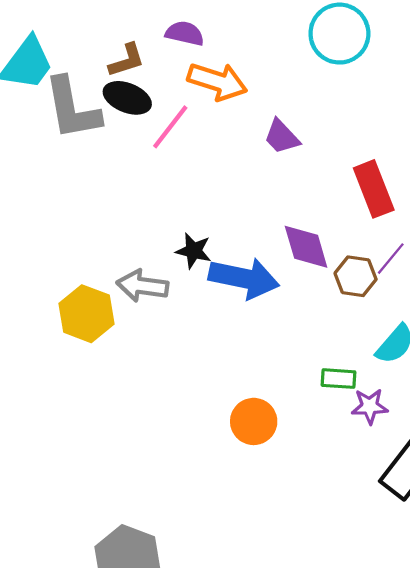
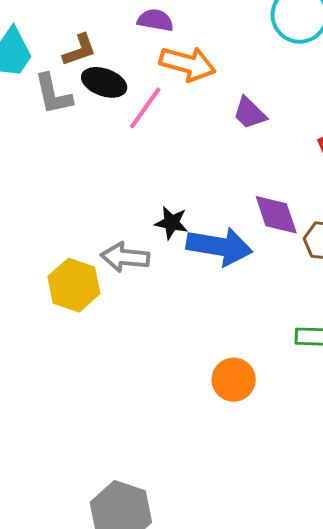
brown L-shape: (127, 60) -> (79, 50), moved
gray L-shape: (72, 108) -> (53, 94), size x0.7

